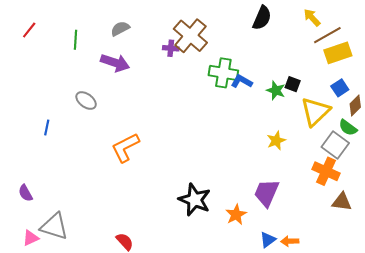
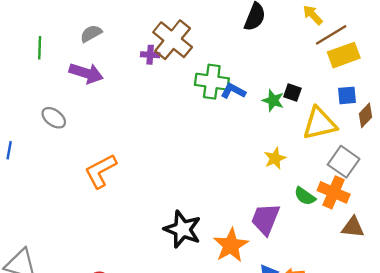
blue square: (340, 88) -> (347, 95), turned 30
yellow triangle: (315, 111) -> (320, 124), turned 32
green semicircle: (348, 128) -> (305, 196), moved
orange star: (236, 215) -> (231, 245), size x1.4

